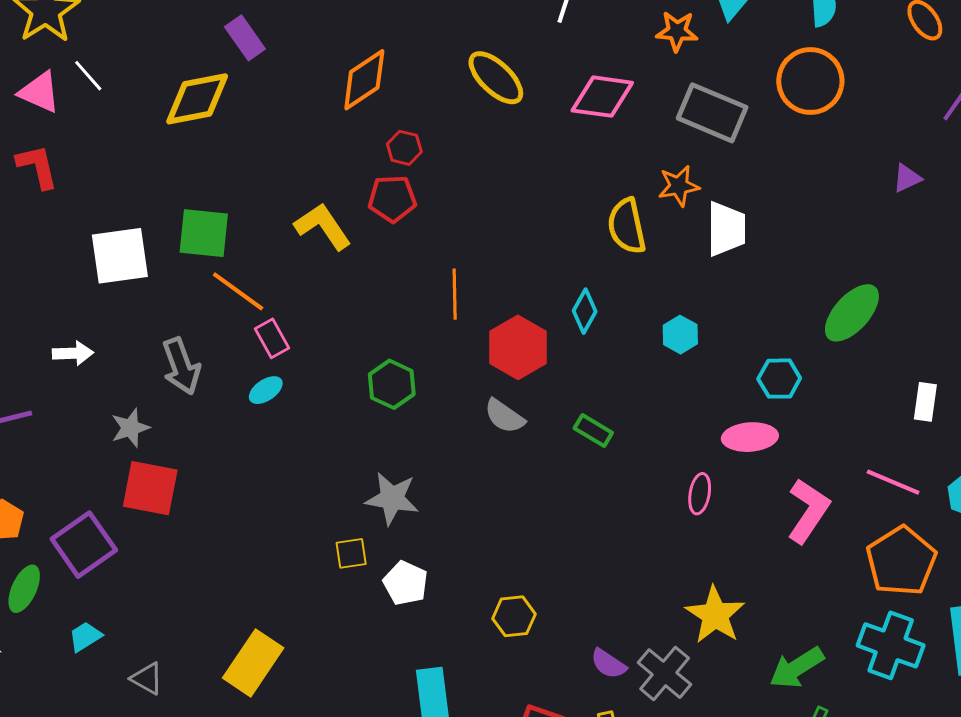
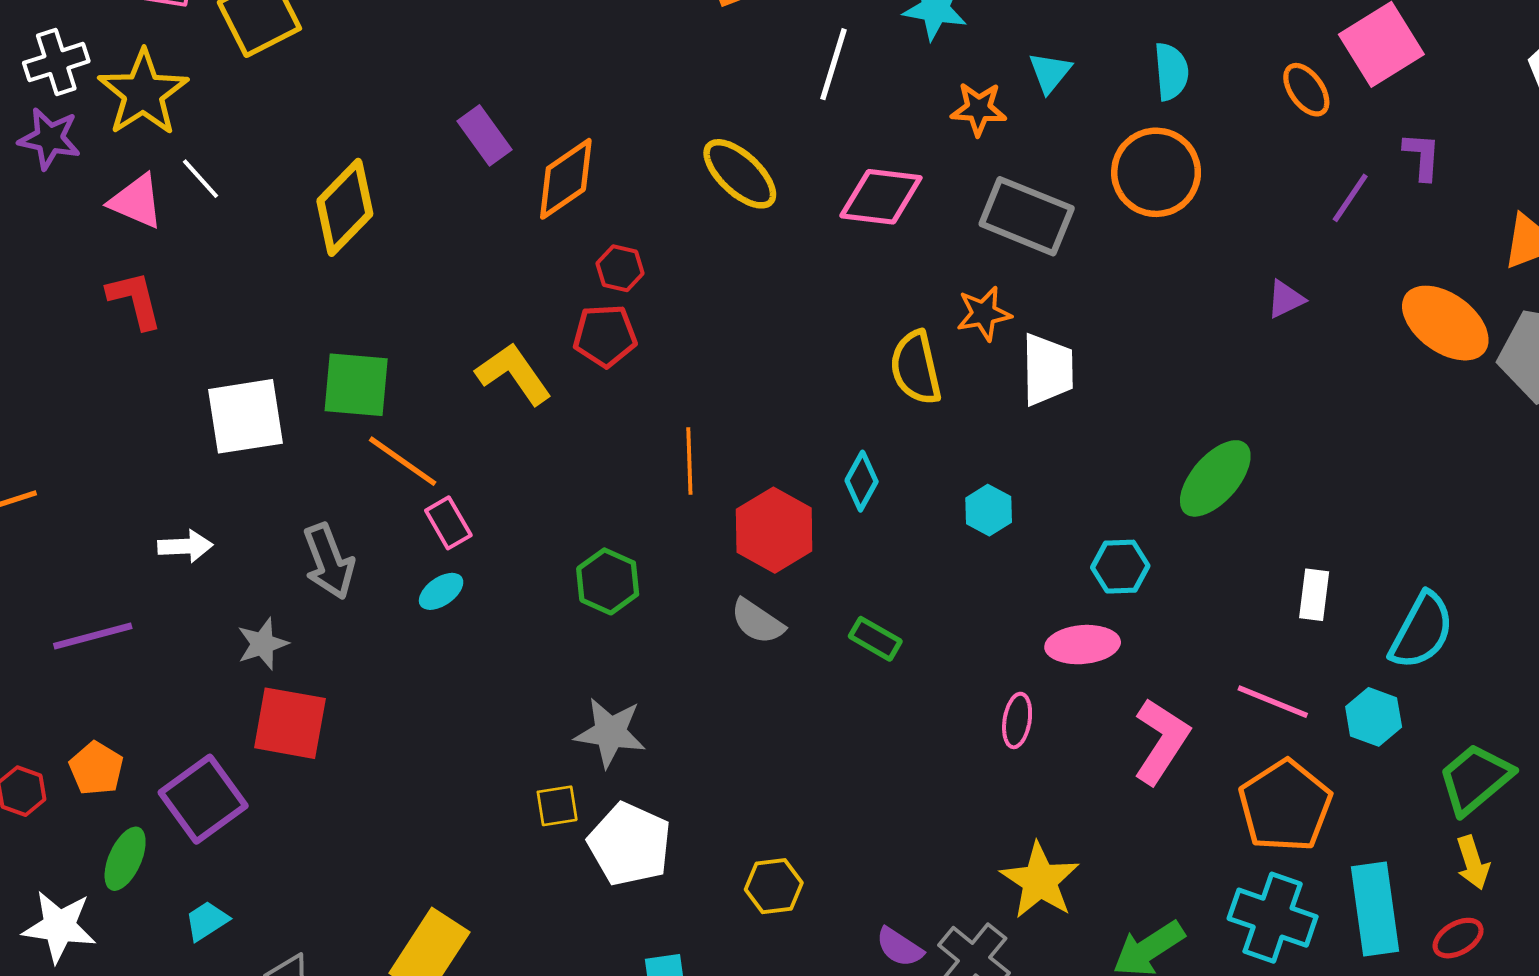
purple rectangle: (245, 38) -> (485, 135), moved
yellow diamond: (197, 99) -> (345, 207), turned -34
white pentagon: (406, 583) -> (630, 844), size x1.4

